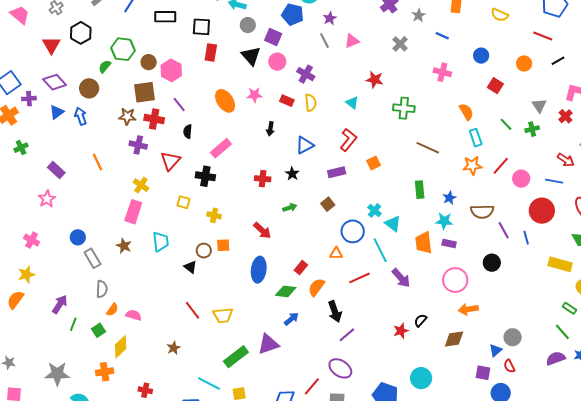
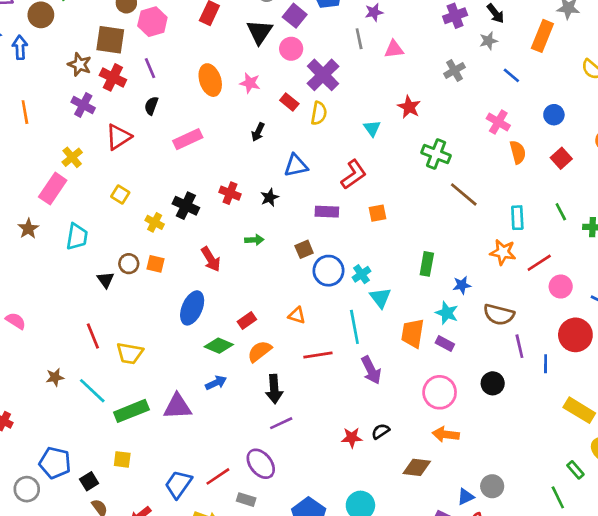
purple cross: (306, 74) -> (323, 75), size x1.4
orange semicircle: (466, 112) -> (518, 152), moved
brown line: (428, 148) -> (464, 194), moved
black cross: (205, 176) -> (186, 206), moved
blue circle: (353, 231) -> (328, 271), moved
cyan line: (209, 384) -> (92, 391), moved

